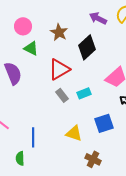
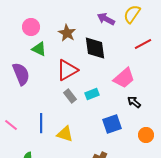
black diamond: (87, 47) -> (95, 48), turned -55
yellow triangle: (74, 133) -> (65, 134), moved
blue line: (33, 137) -> (41, 123), moved

